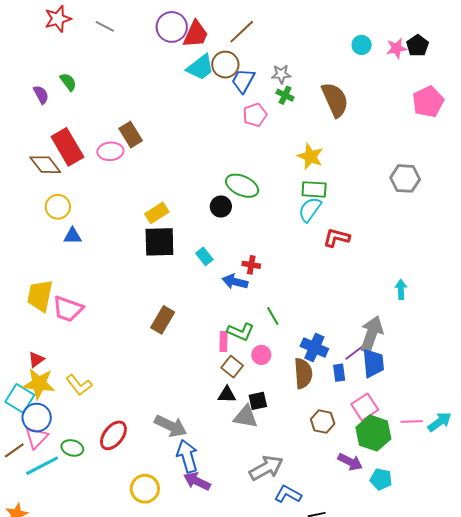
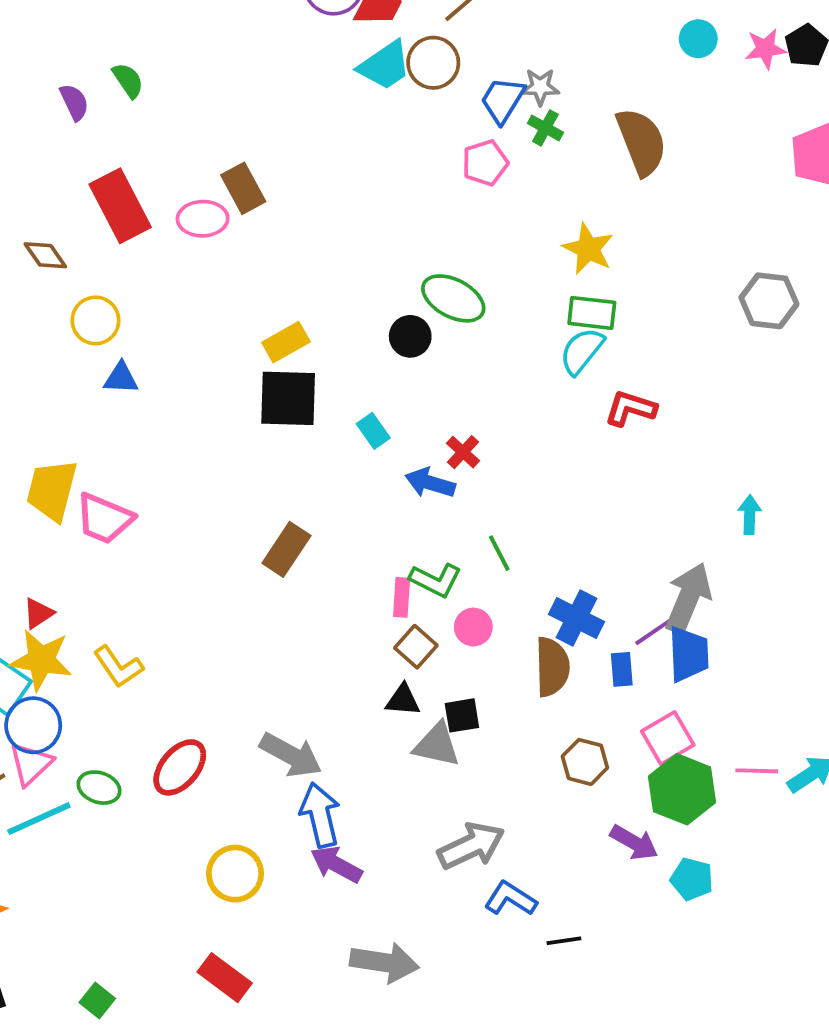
blue trapezoid: (243, 81) -> (503, 100), moved
brown diamond: (45, 165) -> (45, 255), moved, size x0.7
red cross: (251, 265) -> (463, 452), turned 30

